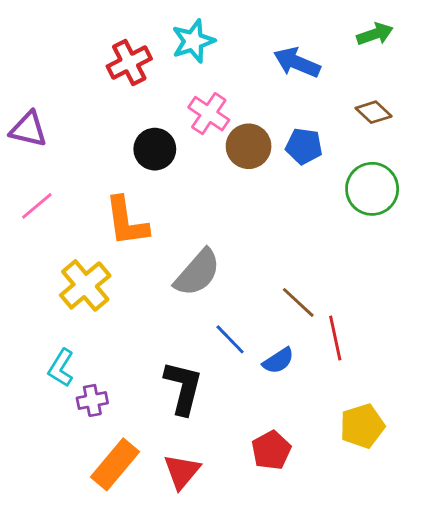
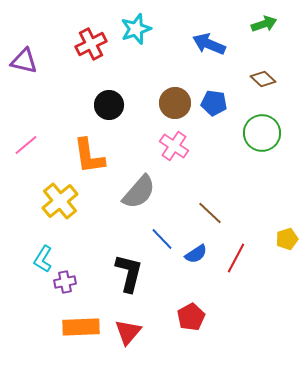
pink cross: (209, 114) -> (174, 146), moved
purple triangle: (28, 129) -> (24, 61), moved
red line: (335, 338) -> (236, 258), moved, turned 40
yellow pentagon: (362, 426) -> (287, 239), moved, size x0.7
orange rectangle: (115, 464) -> (81, 327), turned 48

